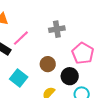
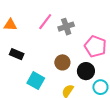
pink line: (21, 38) -> (45, 22), moved

